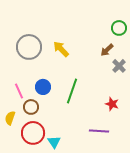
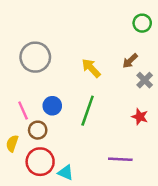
green circle: (119, 28) -> (142, 23), moved
yellow arrow: (61, 49) -> (91, 68), moved
red star: (112, 104) -> (140, 117), moved
cyan triangle: (54, 142) -> (66, 173), turned -32

